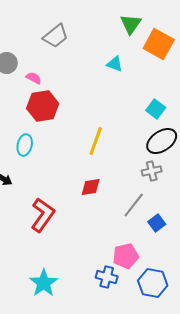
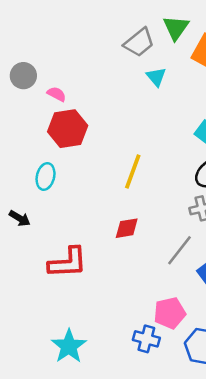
gray trapezoid: (56, 36) -> (139, 42), moved
cyan triangle: (115, 64) -> (156, 77), turned 30
red L-shape: (43, 215) -> (68, 263), turned 52

